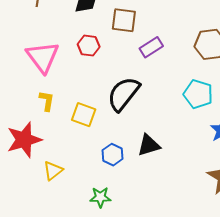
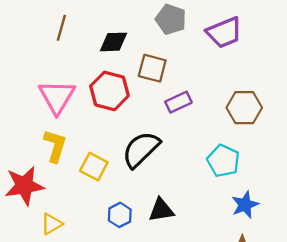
red hexagon: (89, 46) -> (109, 91), size x1.6
yellow L-shape: (47, 101) -> (55, 146), size x1.4

